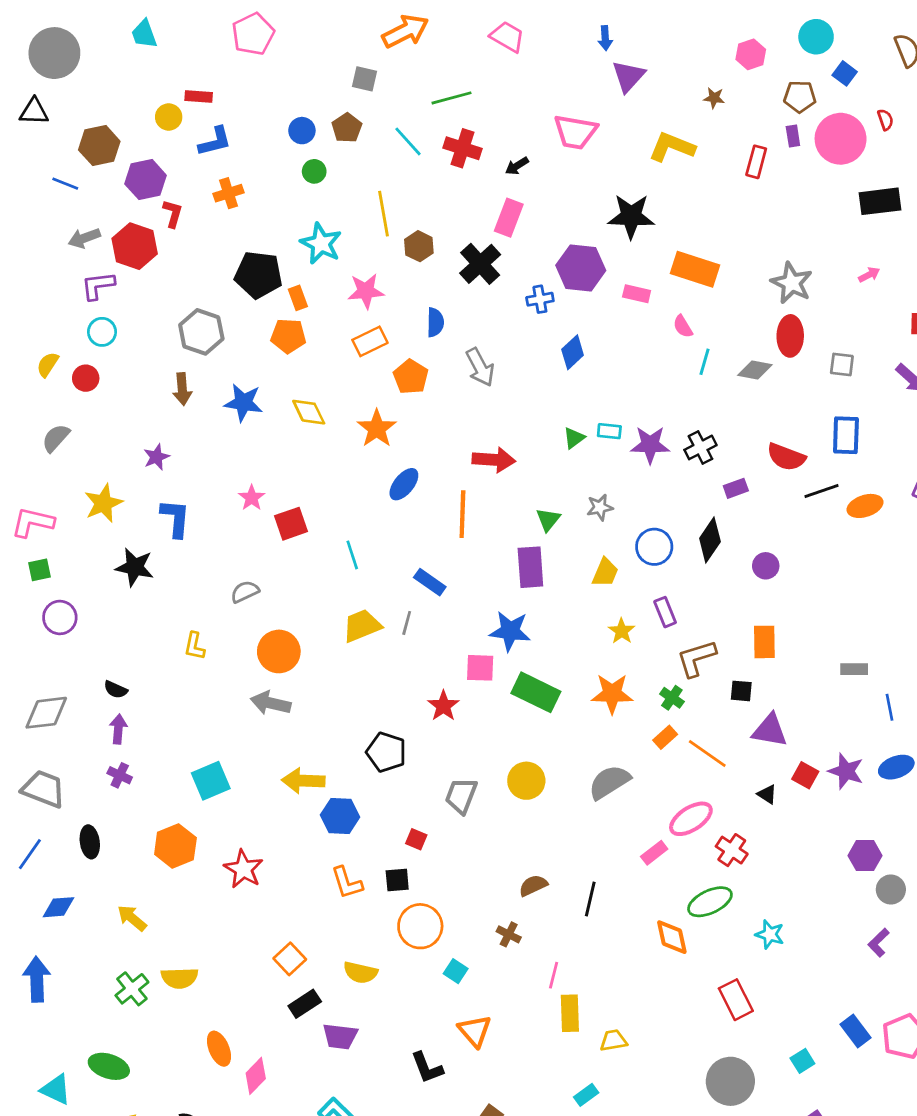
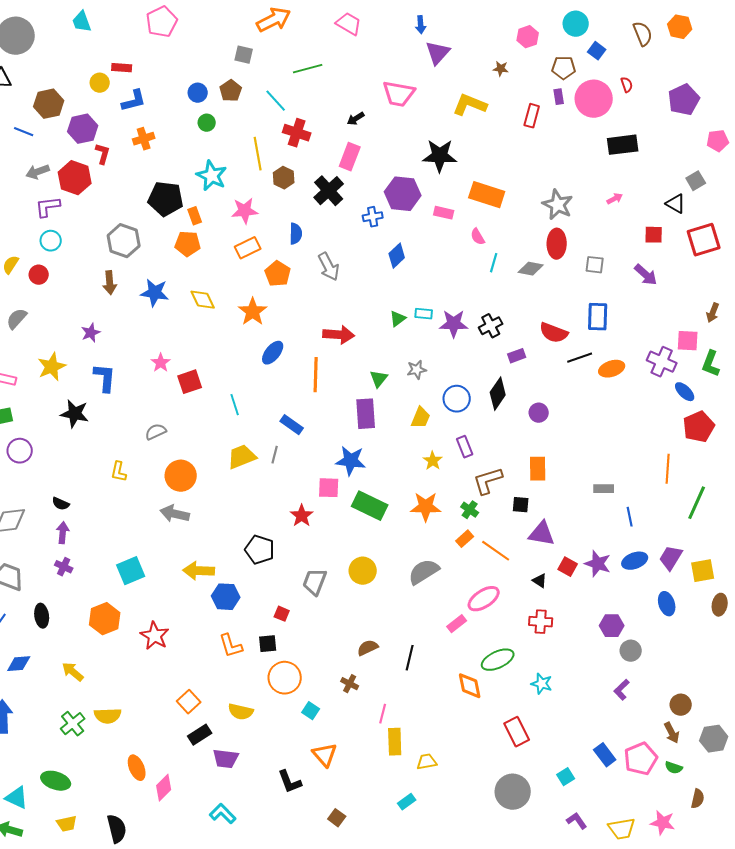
red cross: (462, 148) -> (297, 133), moved
red cross: (732, 850) -> (541, 622), moved, turned -30

